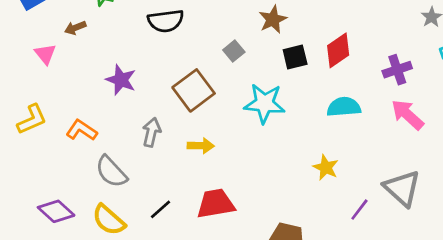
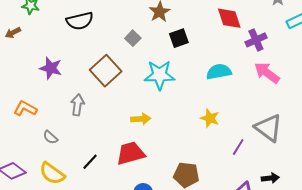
red diamond: (338, 50) -> (229, 18), moved, turned -68
yellow arrow: (201, 146) -> (141, 119), moved
gray semicircle: (111, 172) -> (50, 137), size x0.6

